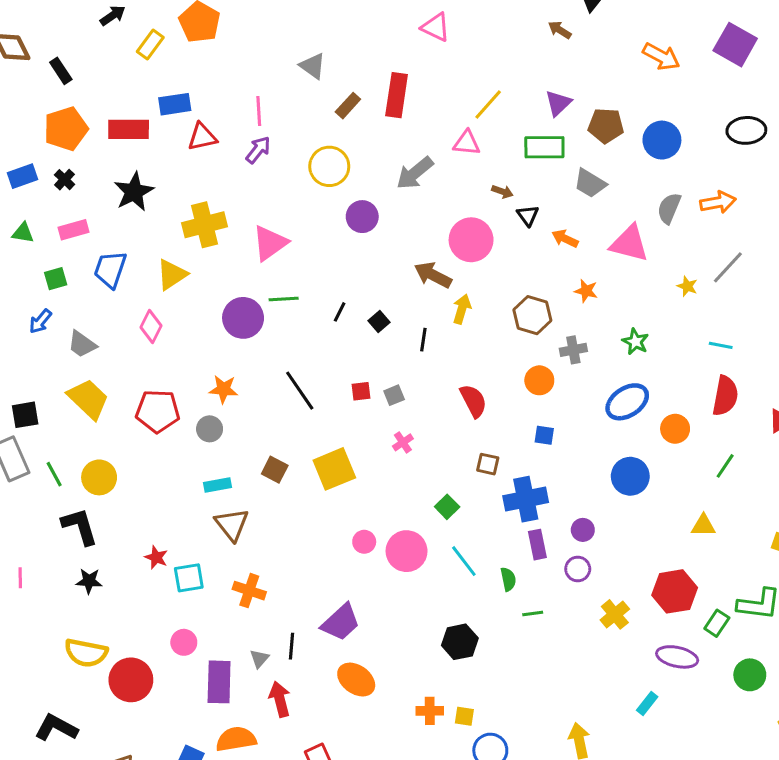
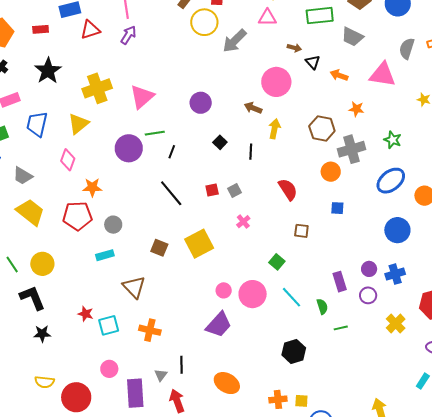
red rectangle: (129, 129) -> (41, 29), size x0.6
yellow circle: (329, 166) -> (204, 22), moved
purple circle: (362, 217) -> (201, 103), moved
brown arrow: (433, 275) -> (253, 108), size x0.7
black line: (340, 312) -> (172, 152), moved
gray cross: (573, 350) -> (352, 149), size x1.5
orange star: (224, 389) -> (92, 187), moved
cyan rectangle: (217, 485) -> (105, 255), moved
blue cross: (526, 499) -> (395, 274), moved, size x0.7
purple trapezoid: (341, 622) -> (219, 325), moved
yellow semicircle: (86, 653) -> (45, 382), size x0.7

